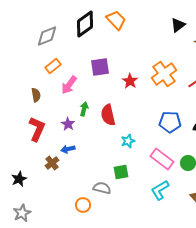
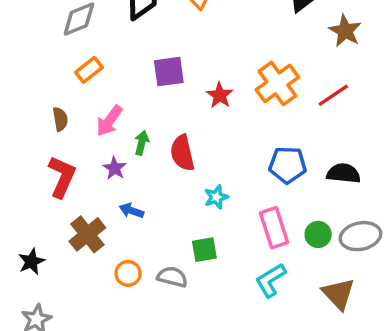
pink arrow: (69, 85) -> (109, 121), moved
blue arrow: (68, 149) -> (131, 211), moved, turned 32
pink rectangle: (162, 159) -> (274, 228), turned 35
brown cross: (52, 163) -> (87, 234), size x1.5
orange circle: (83, 205) -> (128, 273), moved

